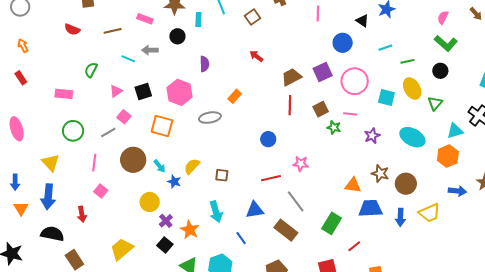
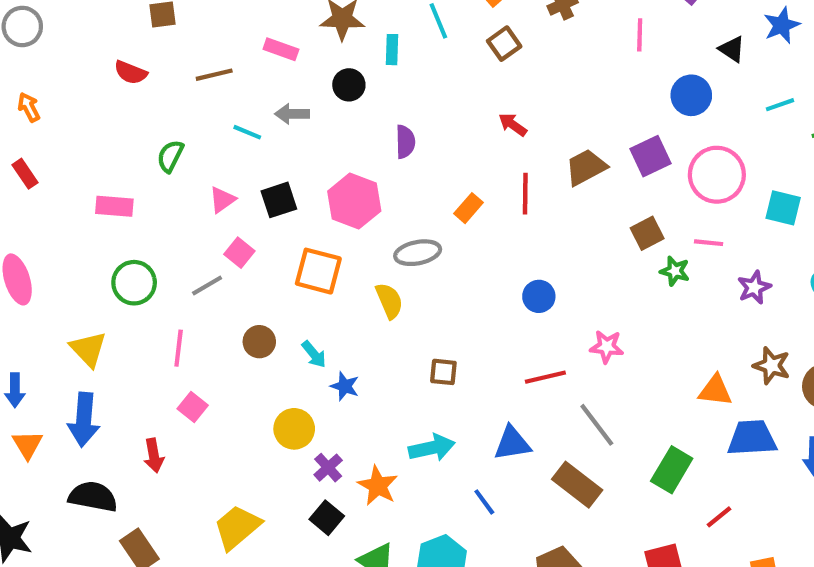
red line: (290, 105) -> (525, 194), moved
brown circle: (133, 160) -> (259, 342), size x0.6
yellow semicircle: (192, 166) -> (389, 301), moved, turned 114
cyan arrow: (216, 212) -> (432, 448), turned -85

